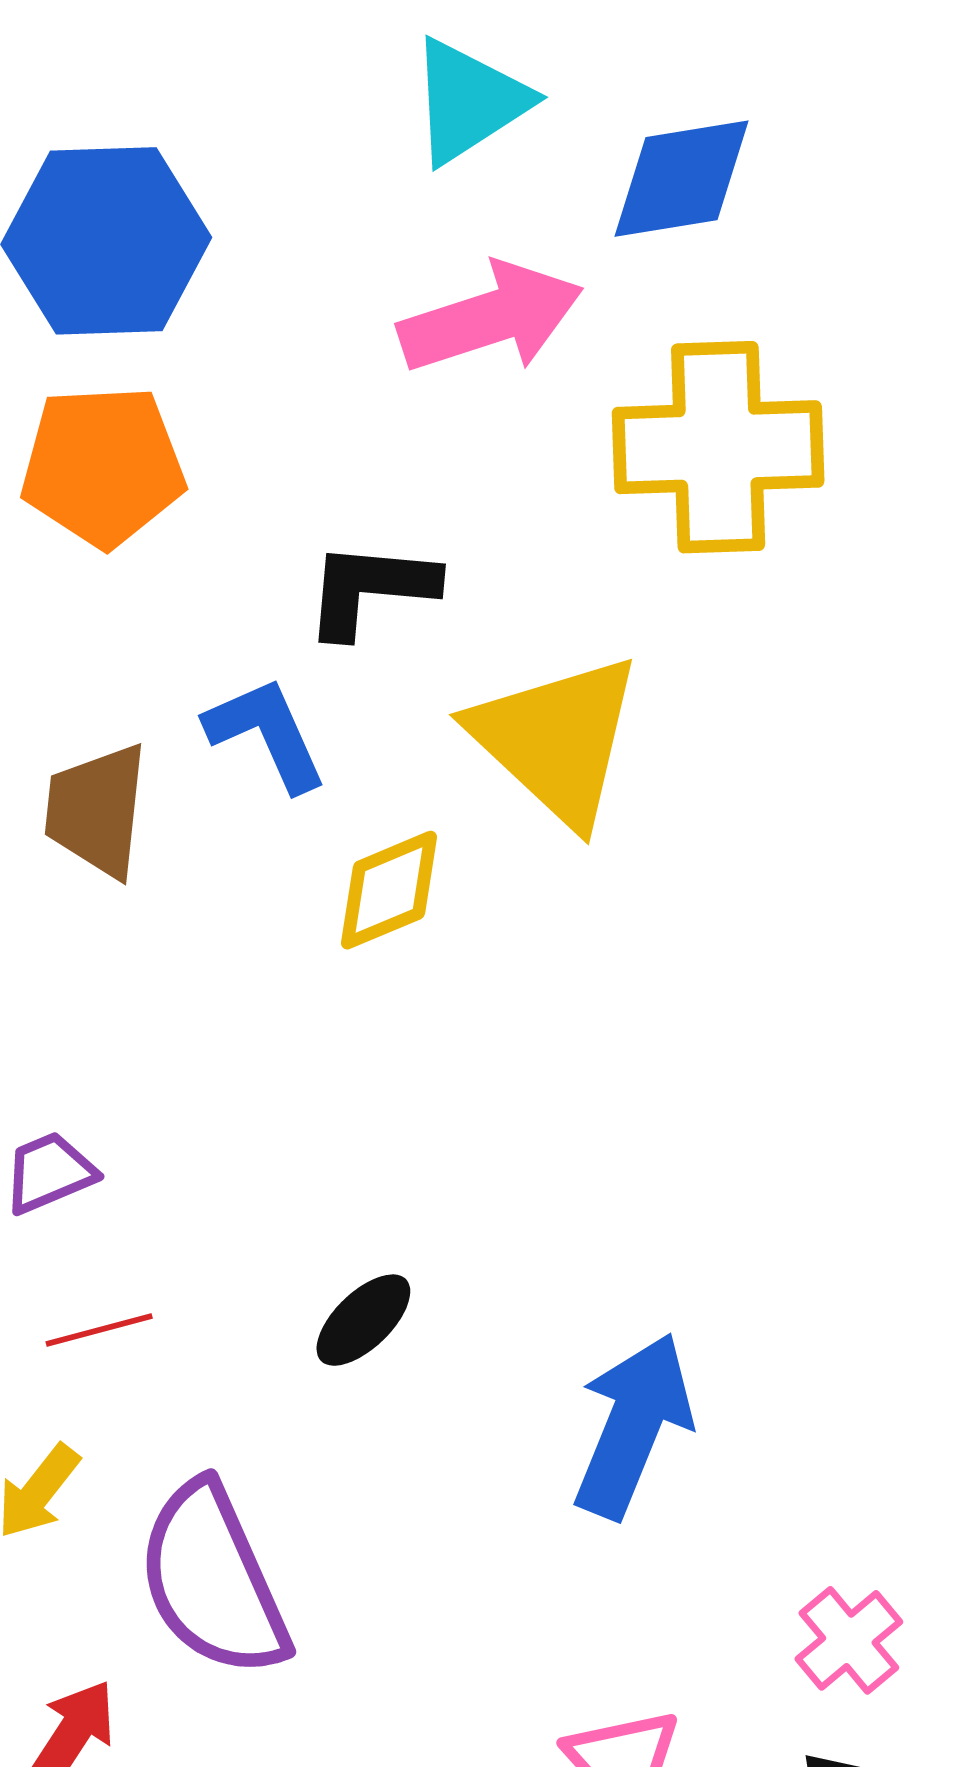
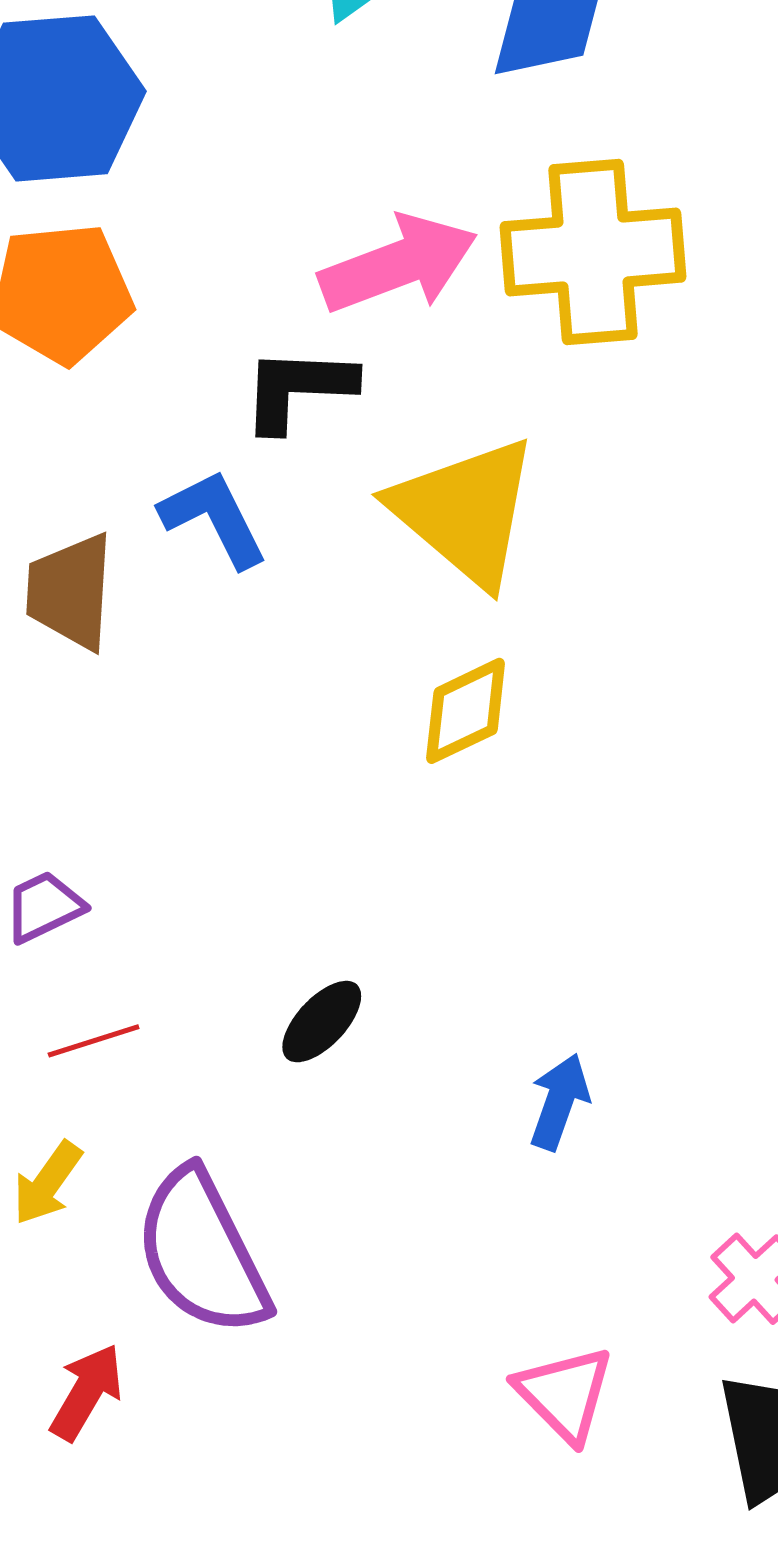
pink arrow: (491, 318) -> (398, 264), moved
yellow diamond: (389, 890) -> (466, 711), moved
blue arrow: (633, 1426) -> (559, 1102), size x0.6

